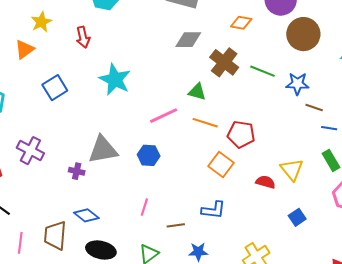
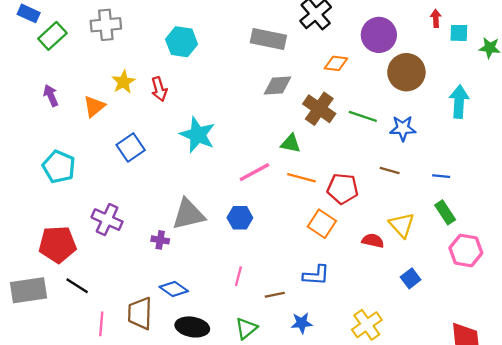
yellow star: (41, 22) -> (123, 82), moved
brown line: (314, 107) -> (390, 170), moved

